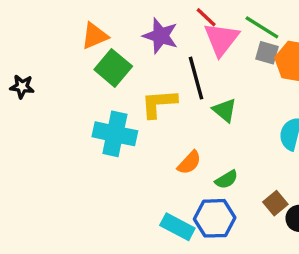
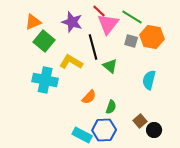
gray square: (267, 53) -> (131, 41), moved
yellow L-shape: (159, 103) -> (71, 62), turned 35
green semicircle: (226, 179) -> (111, 107), turned -40

